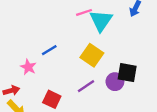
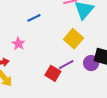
blue line: (49, 50) -> (34, 18), moved
red square: (52, 99) -> (53, 73), moved

